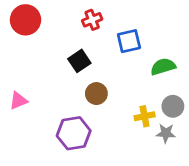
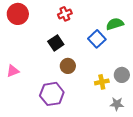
blue square: (129, 41) -> (97, 39), moved, turned -30
green semicircle: (163, 67) -> (115, 24), moved
gray star: (166, 133) -> (117, 104), moved

